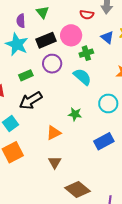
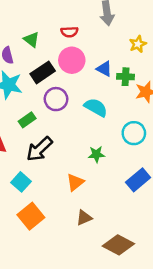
red semicircle: (87, 15) -> (69, 32), moved
blue triangle: (107, 37) -> (104, 69), moved
green cross: (86, 53) -> (126, 77), moved, turned 32
brown triangle: (55, 162) -> (84, 218), turned 48

